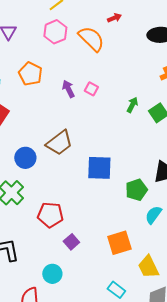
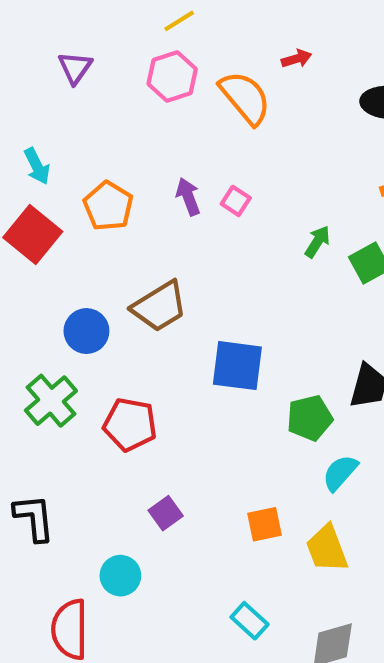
orange pentagon: (30, 74) -> (108, 206), moved
red pentagon: (50, 215) -> (130, 425), moved
orange square: (119, 243) -> (265, 524), size x0.7
yellow trapezoid: (148, 267) -> (327, 549), moved

